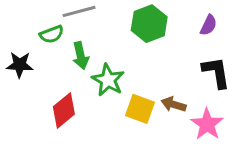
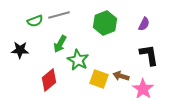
green semicircle: (52, 34) -> (35, 21), moved
green arrow: (81, 56) -> (60, 44), turned 42

